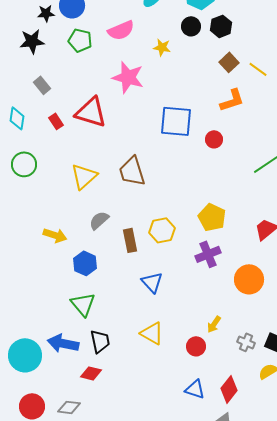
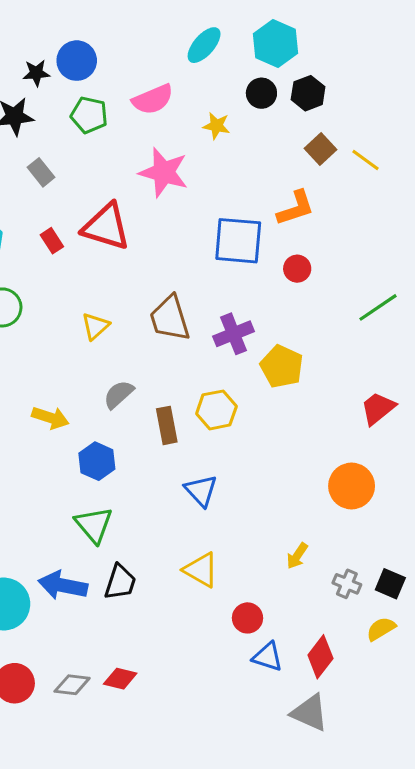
gray rectangle: (42, 85) -> (41, 172), moved
orange L-shape: (232, 100) -> (296, 208), moved
yellow triangle: (84, 176) -> (95, 326), size x0.7
yellow pentagon: (212, 217) -> (282, 366), moved
purple cross: (208, 254) -> (234, 334), moved
black trapezoid: (100, 341) -> (120, 582), turned 30
red circle: (196, 346) -> (247, 618), moved
red diamond: (91, 373) -> (120, 679), moved

